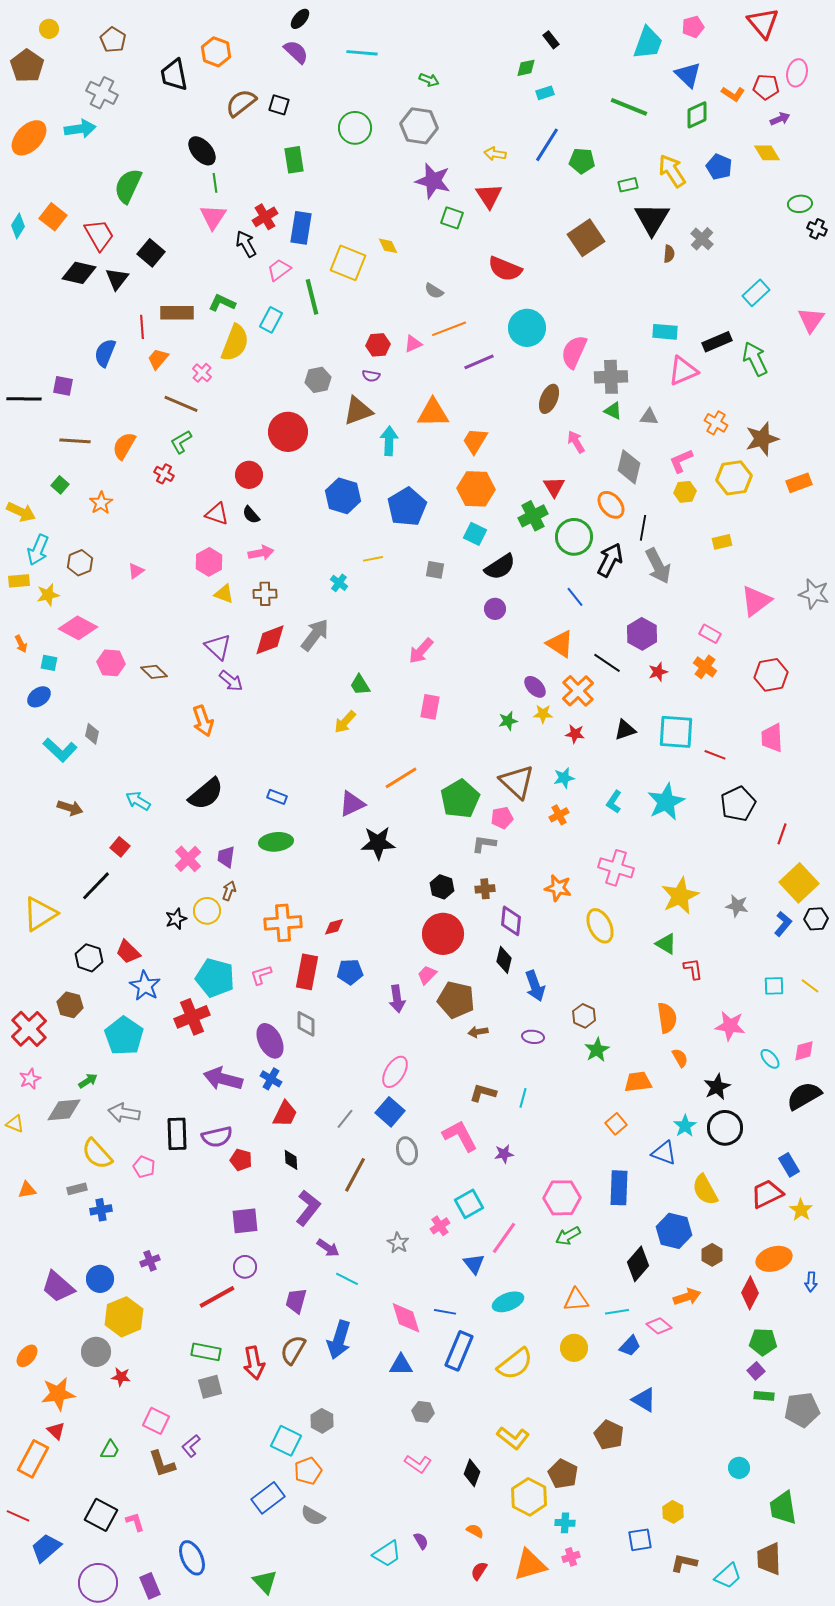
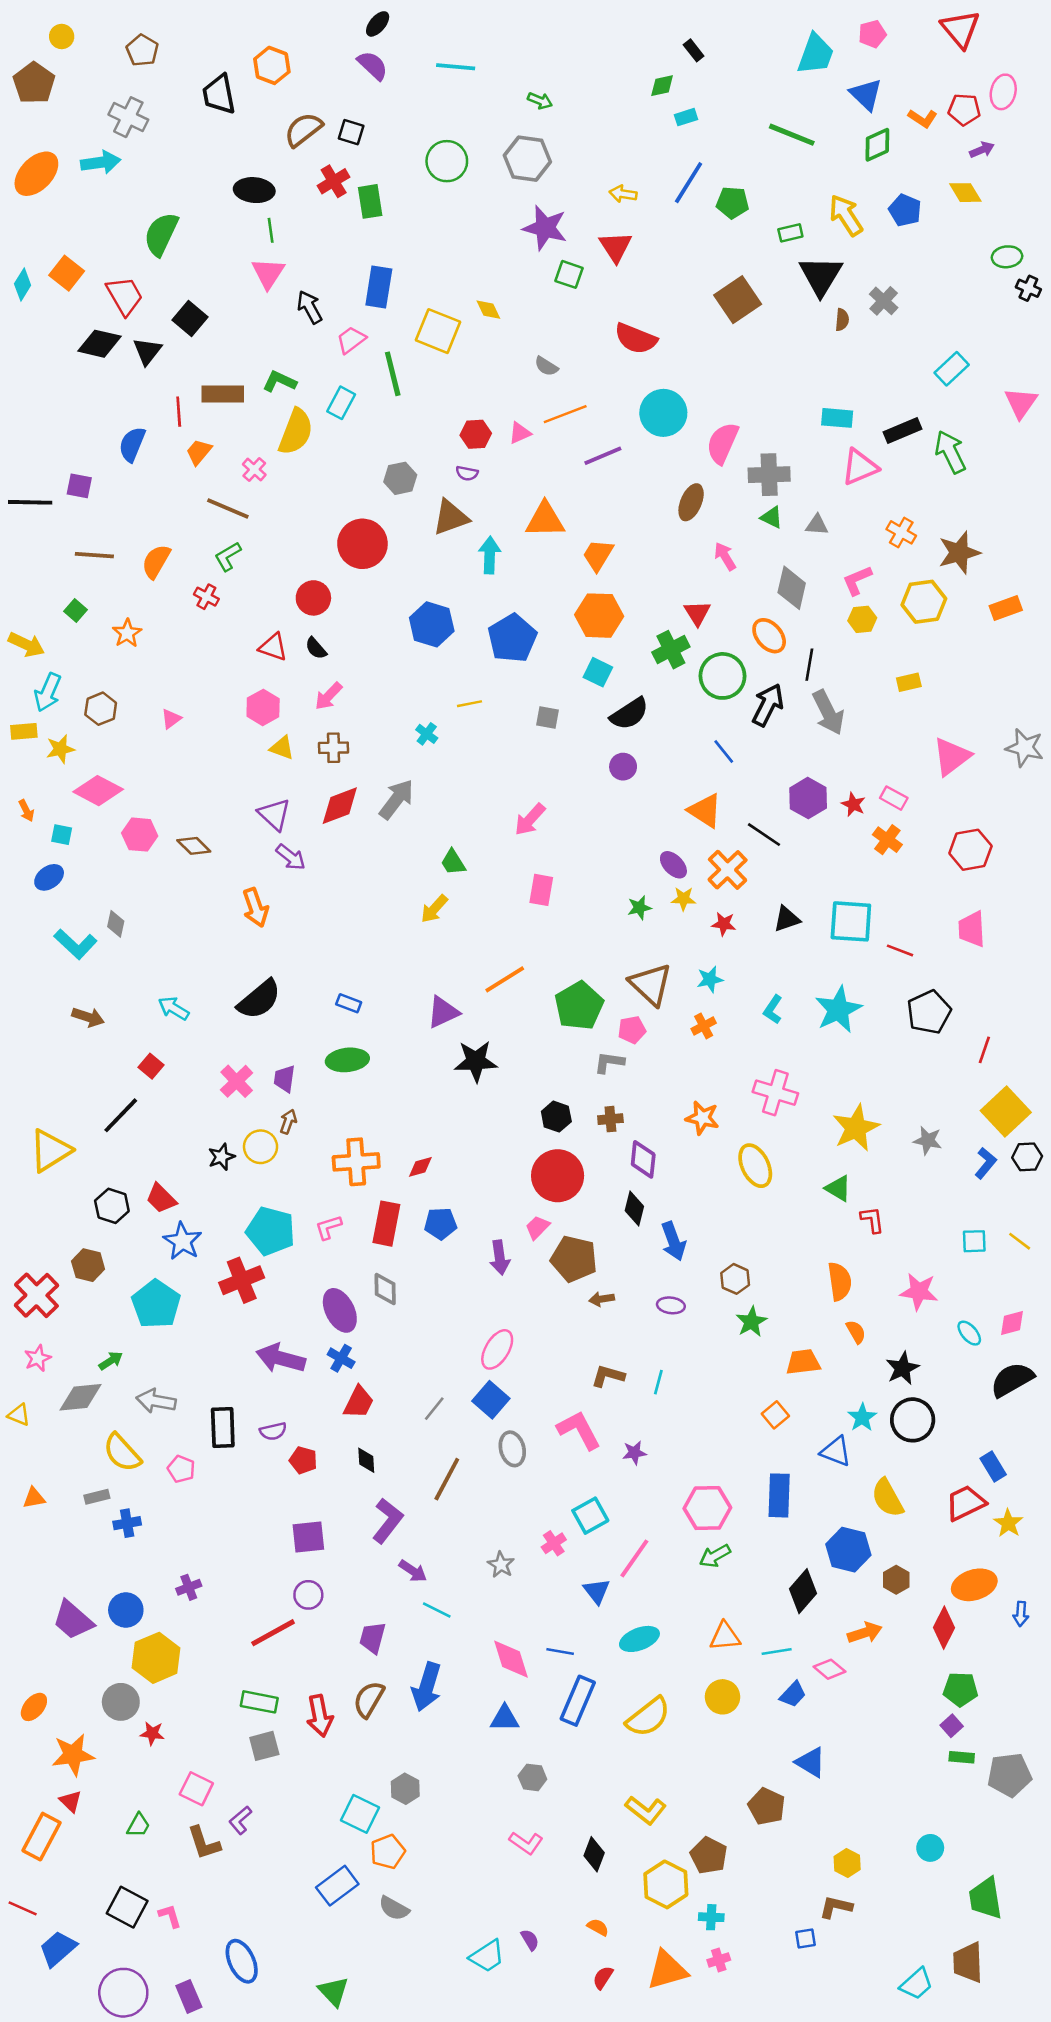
black ellipse: (202, 151) -> (254, 190), turned -44
red cross: (265, 217) -> (334, 181), moved
pink arrow: (261, 553) -> (328, 696), turned 145
red star: (658, 672) -> (853, 804), moved, turned -30
purple semicircle: (217, 1137) -> (273, 1431), size x0.7
yellow hexagon: (673, 1512) -> (847, 1863), moved
blue square: (640, 1540) -> (806, 1939), size x0.7
brown L-shape: (684, 1563) -> (836, 1907), moved

